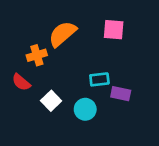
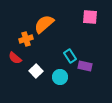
pink square: (114, 30) -> (90, 17), moved
cyan rectangle: (99, 79) -> (70, 56), turned 64

